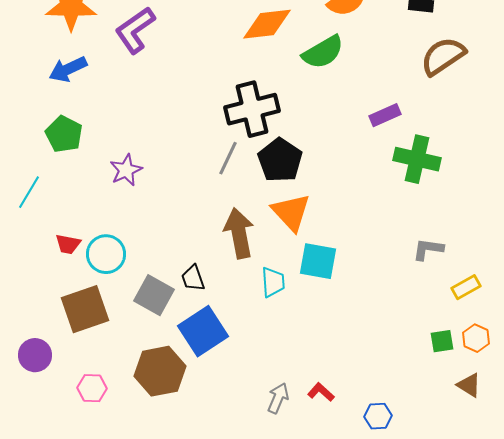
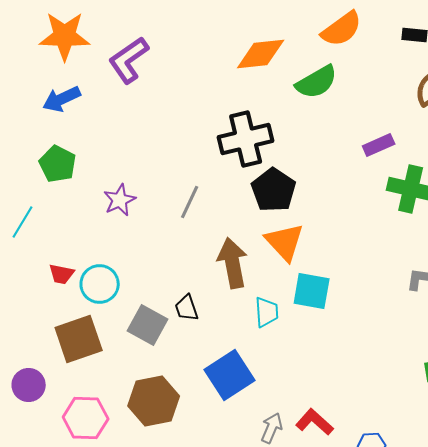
gray line: (228, 158) -> (190, 202), moved
blue square: (203, 331) -> (230, 375), moved
pink hexagon: (92, 388) -> (86, 418), size x1.5
red L-shape: (321, 392) -> (315, 422), size x1.4

